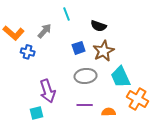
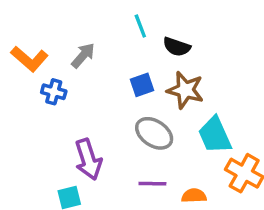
cyan line: (67, 14) -> (140, 26), moved
brown star: (104, 51) -> (185, 90), turned -30
gray ellipse: (86, 76) -> (154, 133), turned 40

